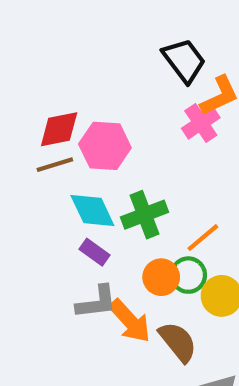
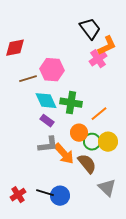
red diamond: (59, 129) -> (15, 48), moved
green cross: (145, 215) -> (71, 103), turned 30
green circle: (188, 275) -> (92, 142), moved

